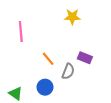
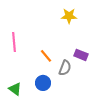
pink line: (21, 31) -> (14, 42), moved

